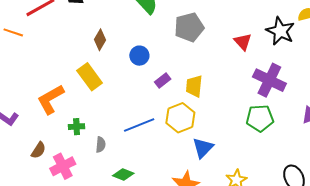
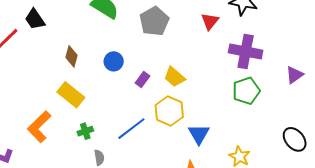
red triangle: (243, 42) -> (210, 21), turned 36
yellow trapezoid: (194, 86) -> (174, 77), turned -40
green cross: (77, 127) -> (85, 131), moved

